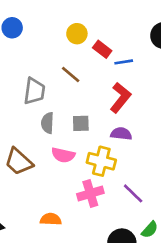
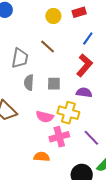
red rectangle: (102, 49) -> (79, 12), moved, turned -56
blue line: (124, 62) -> (88, 39), turned -48
pink semicircle: (63, 155) -> (45, 117), moved
orange semicircle: (51, 219) -> (42, 157), moved

